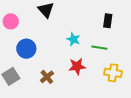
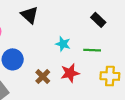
black rectangle: (108, 21) -> (98, 20), turned -48
brown cross: (47, 77) -> (43, 77), moved

